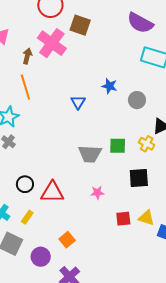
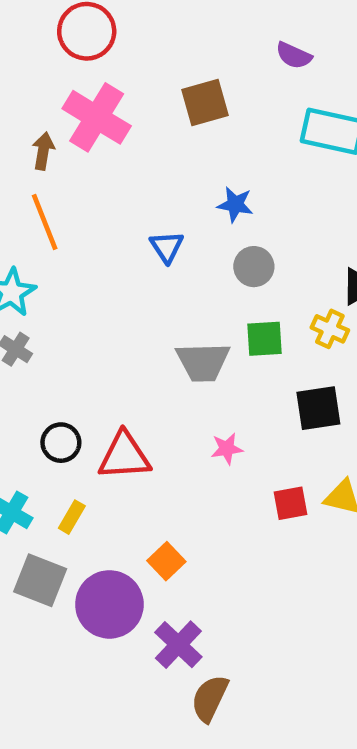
purple semicircle: (140, 23) -> (294, 55), size x0.6
brown square: (80, 25) -> (205, 102), moved, turned -30
gray circle: (137, 100) -> (254, 267), moved
purple circle: (41, 257) -> (109, 604), size x1.5

